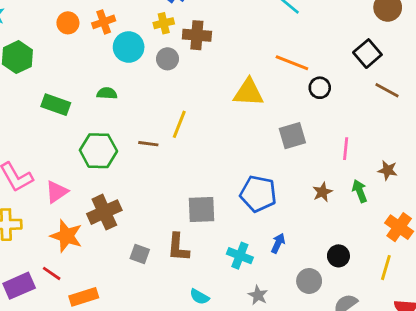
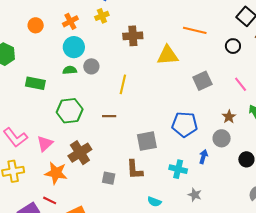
orange cross: (104, 22) -> (70, 21), moved
brown cross: (197, 35) -> (133, 36), moved
cyan circle: (129, 47) -> (74, 47), moved
gray circle: (167, 59) -> (91, 66), moved
black circle: (320, 88) -> (233, 46), moved
brown line: (148, 144) -> (109, 116), moved
pink line: (346, 149) -> (241, 84), turned -35
gray circle: (309, 281) -> (222, 138), moved

